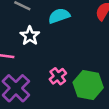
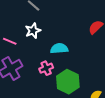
cyan semicircle: (59, 16) -> (59, 48), moved

